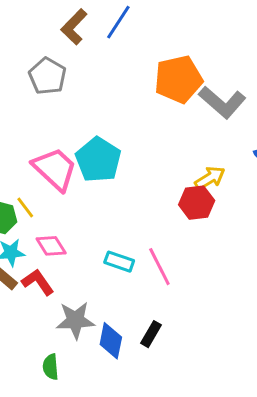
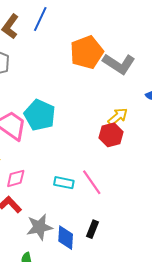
pink diamond: (51, 246) -> (16, 178), turned -65

